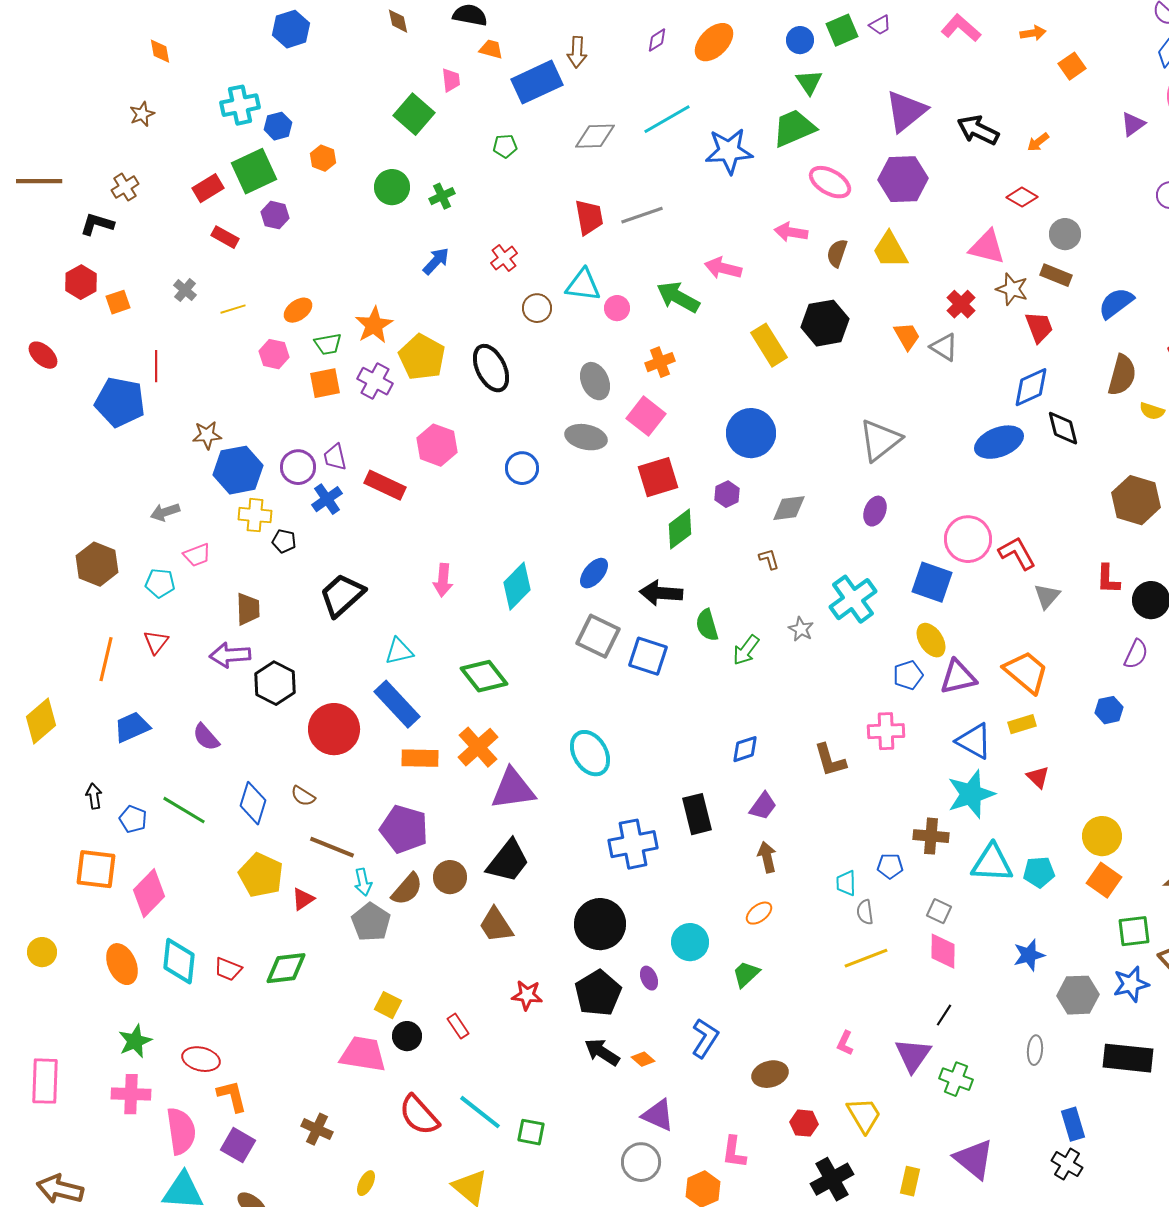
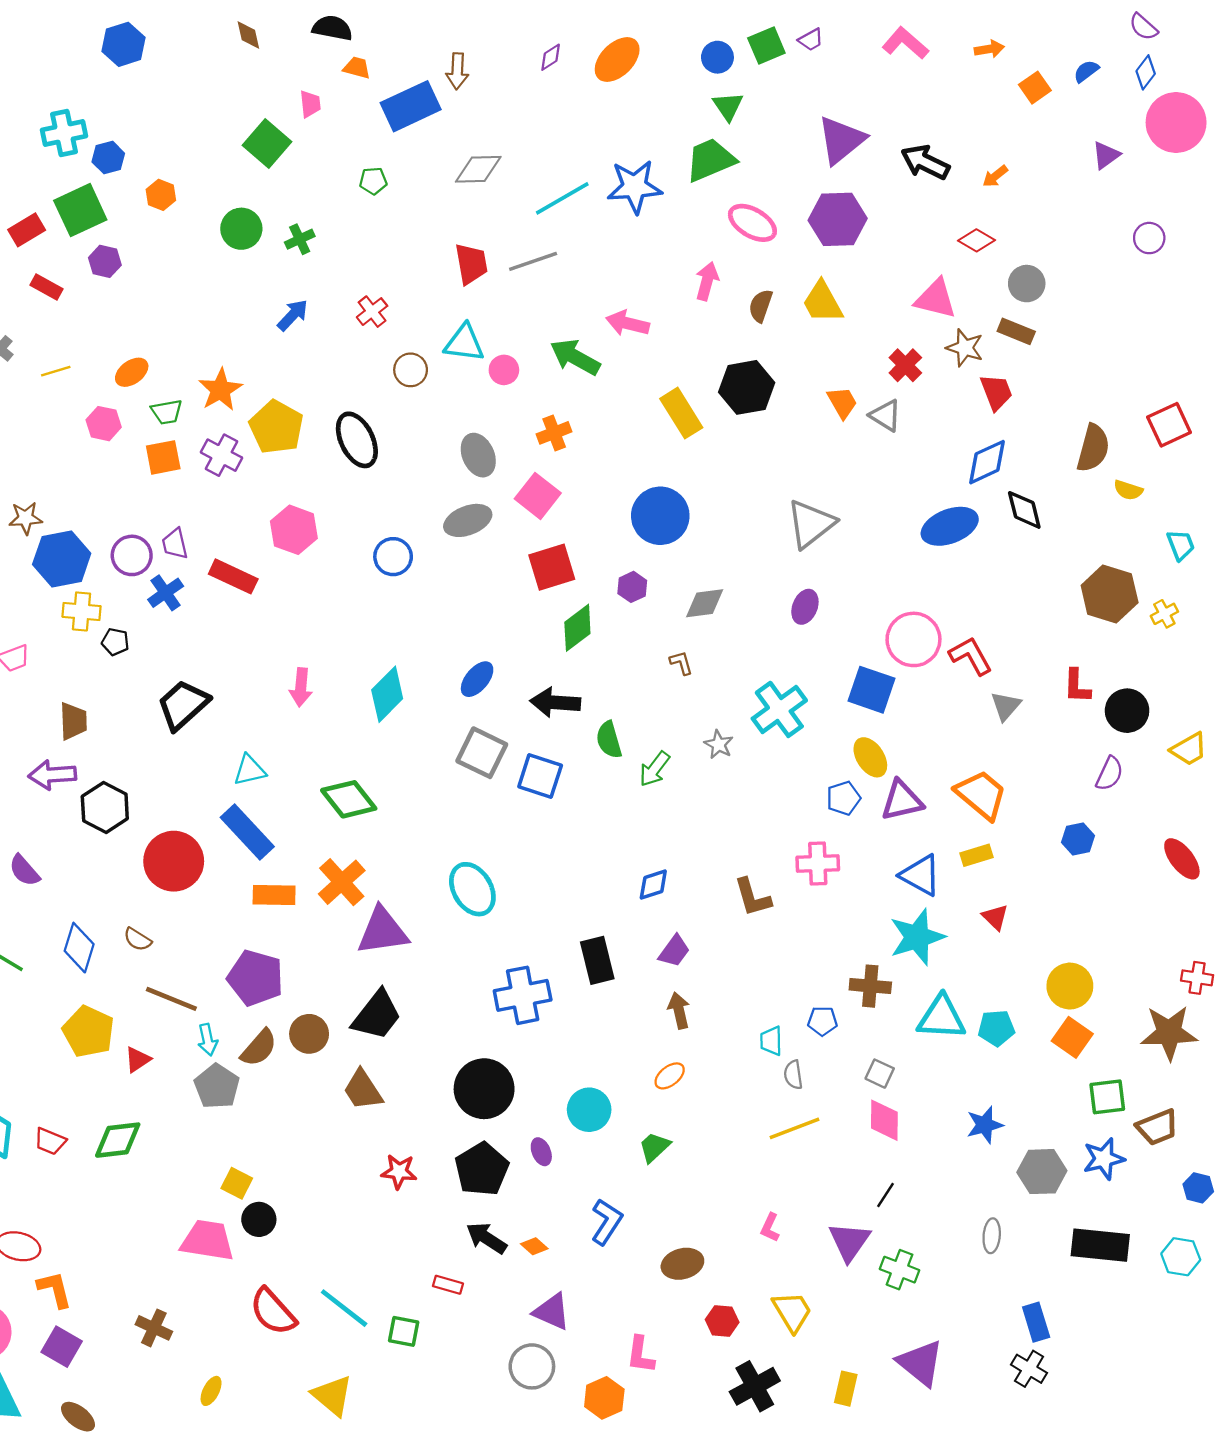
cyan line: (667, 119) -> (562, 198), moved
pink arrow: (791, 232) -> (707, 281), turned 96
blue semicircle: (1116, 303) -> (1086, 71), moved, size x0.6
gray ellipse: (586, 437) -> (468, 520), turned -33
red rectangle: (458, 1026) -> (448, 1285), moved, turned -40

